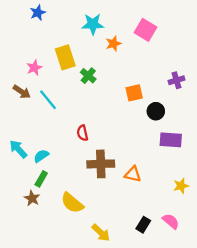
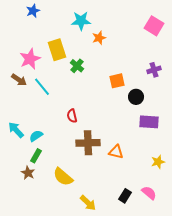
pink square: (145, 30) -> (154, 26), moved
pink star: (34, 68) -> (30, 59), size x1.5

